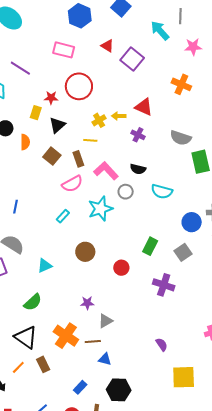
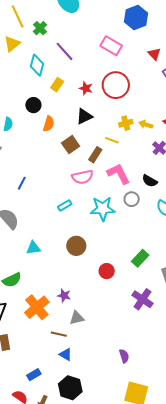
yellow rectangle: (36, 113) -> (57, 85), moved
brown rectangle: (78, 159) -> (95, 155), turned 35
orange cross: (66, 336) -> (37, 307), moved

